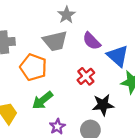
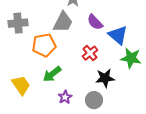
gray trapezoid: (55, 41) -> (63, 22), turned -50
orange pentagon: (33, 67) -> (44, 45), turned -30

